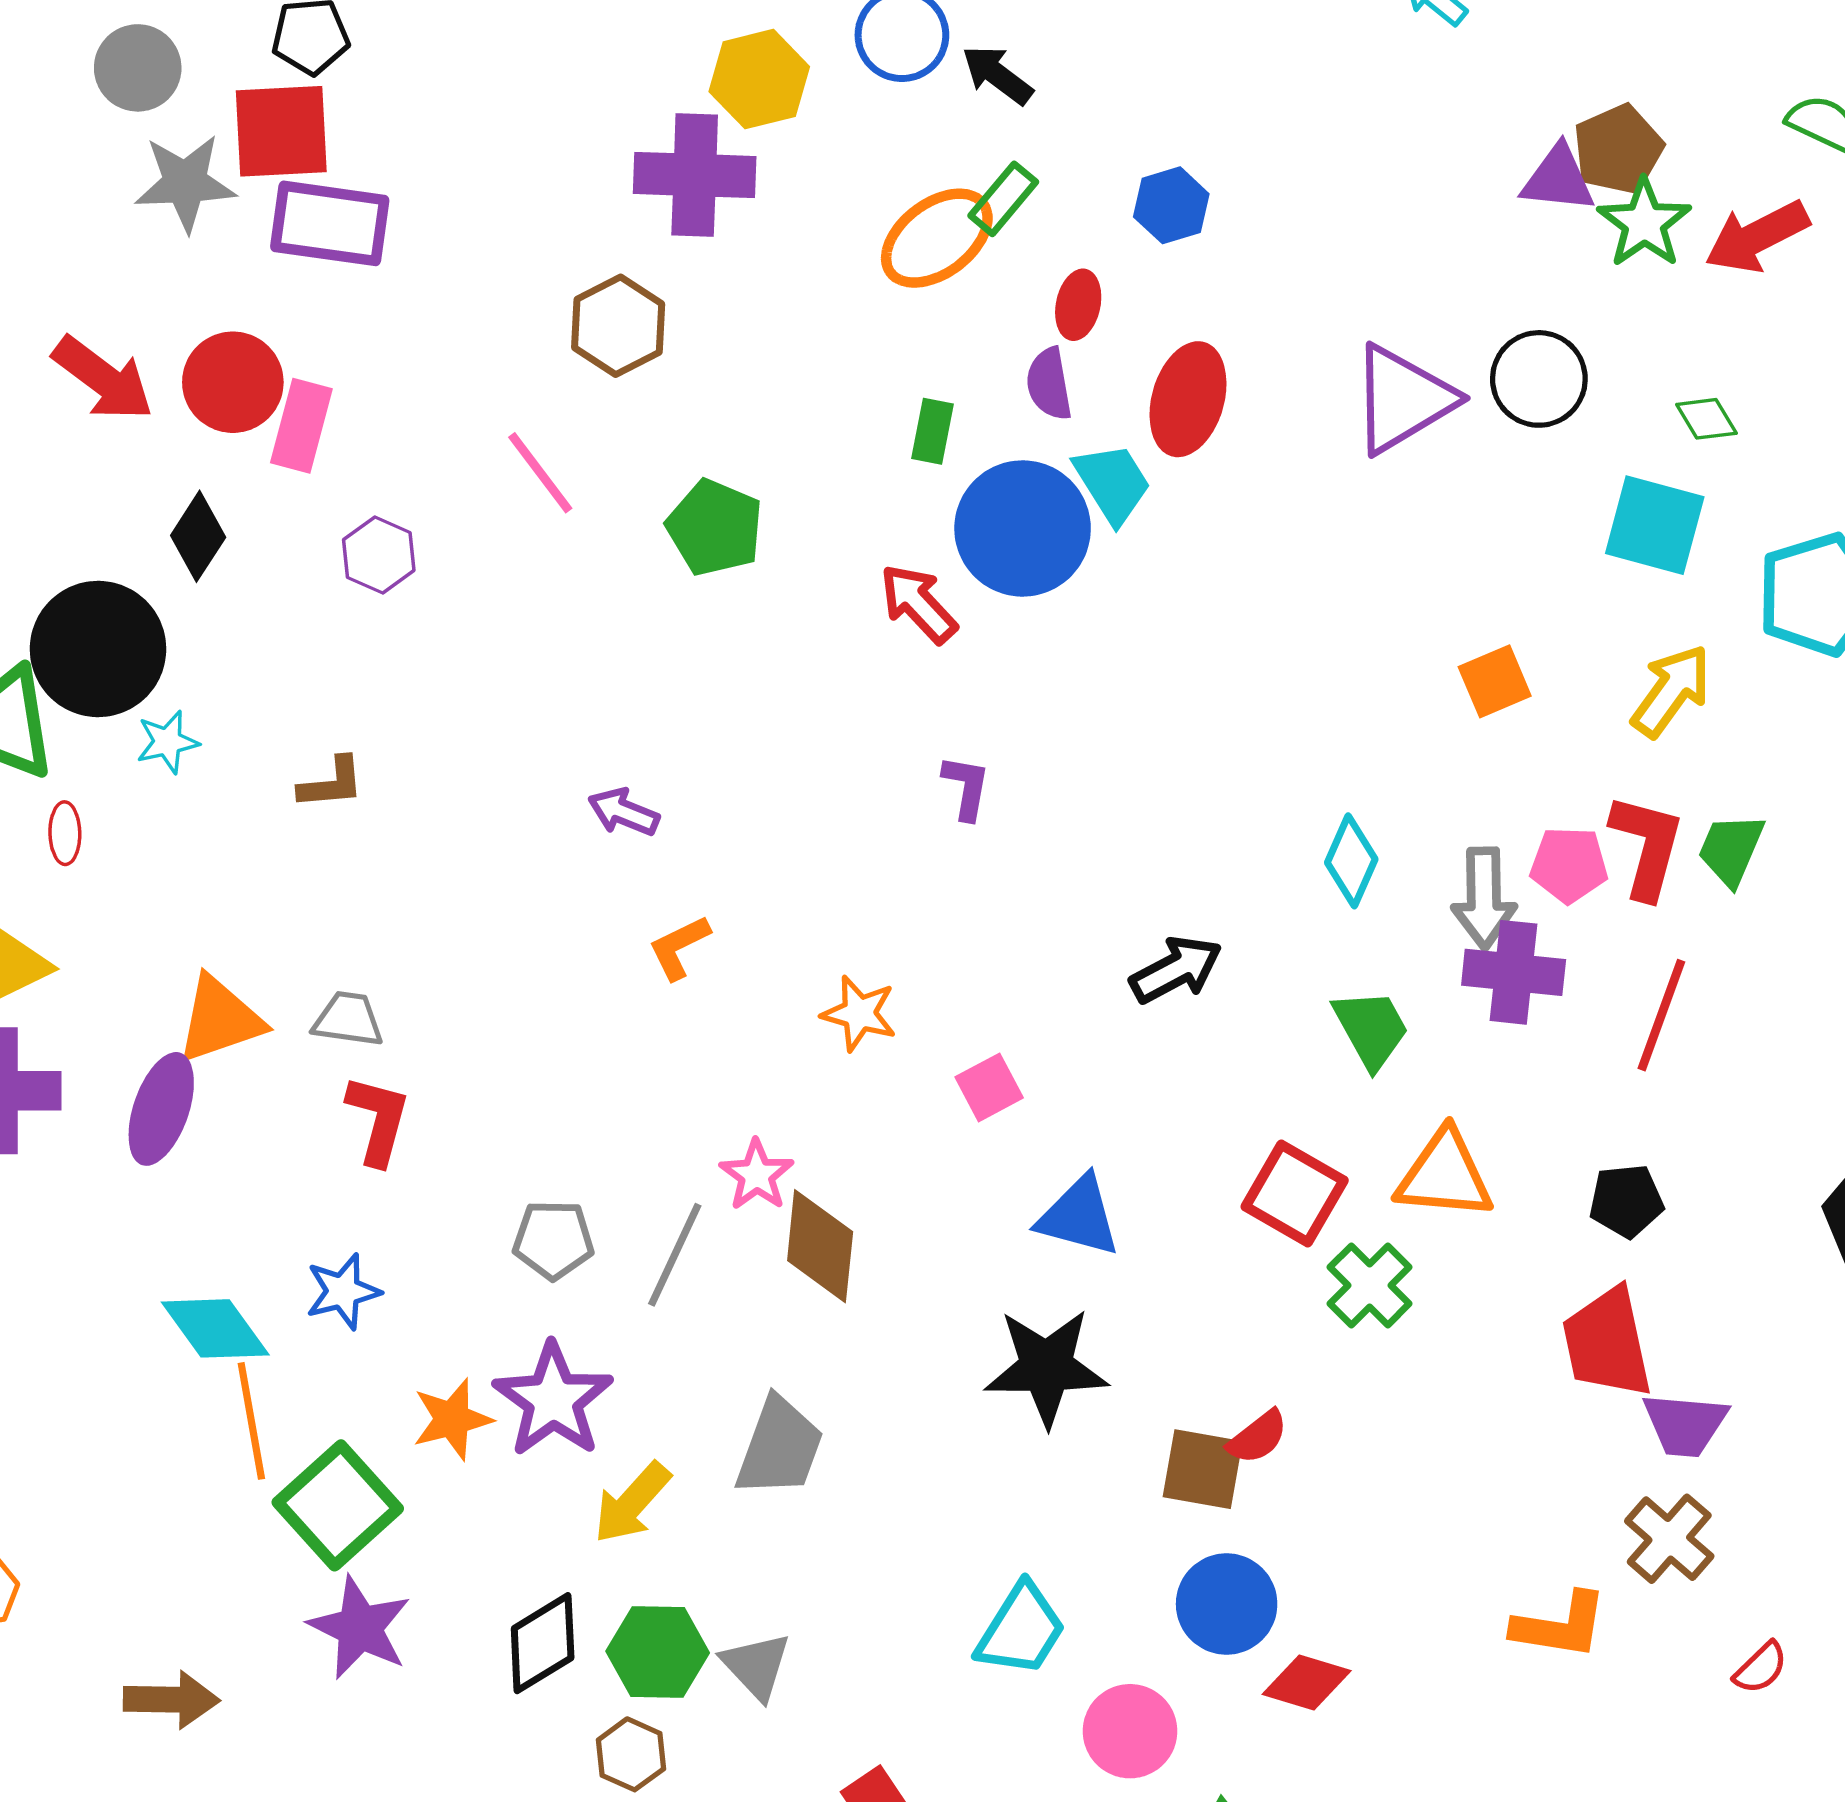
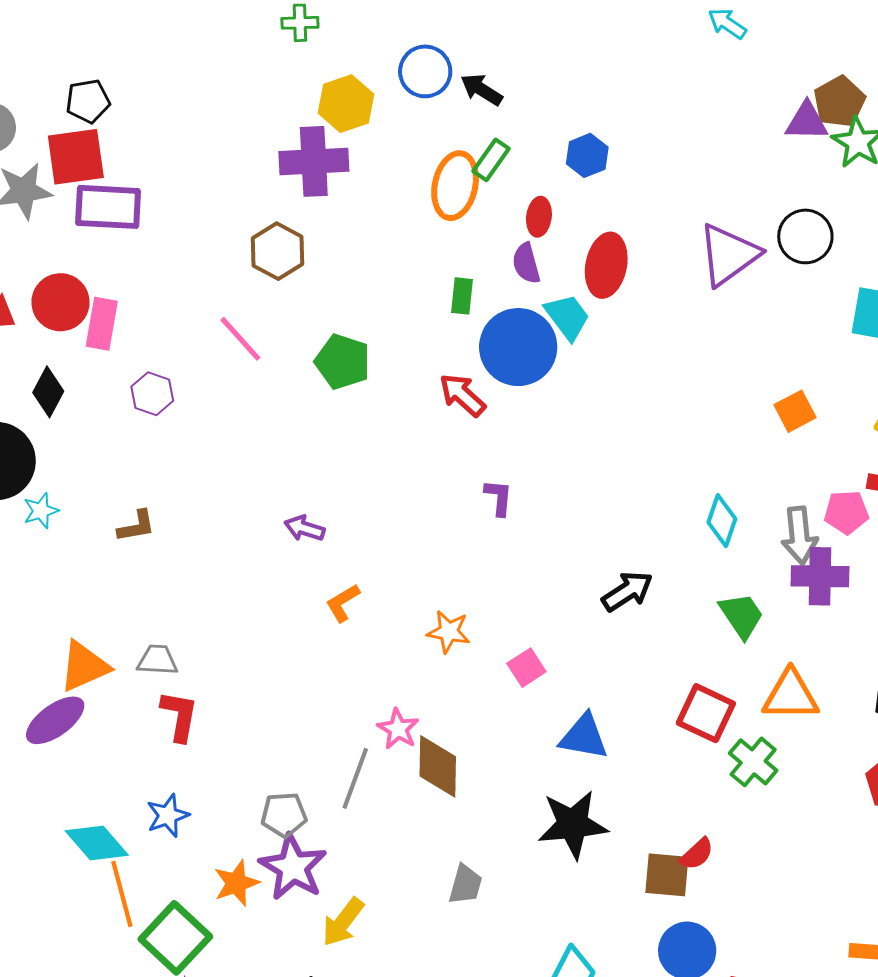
orange ellipse: (937, 238) -> (455, 186), turned -36
purple ellipse: (161, 1109) -> (55, 720), turned 40
gray pentagon: (553, 1240) -> (284, 815), moved
gray trapezoid: (780, 1447) -> (465, 884), moved, size x0.7

